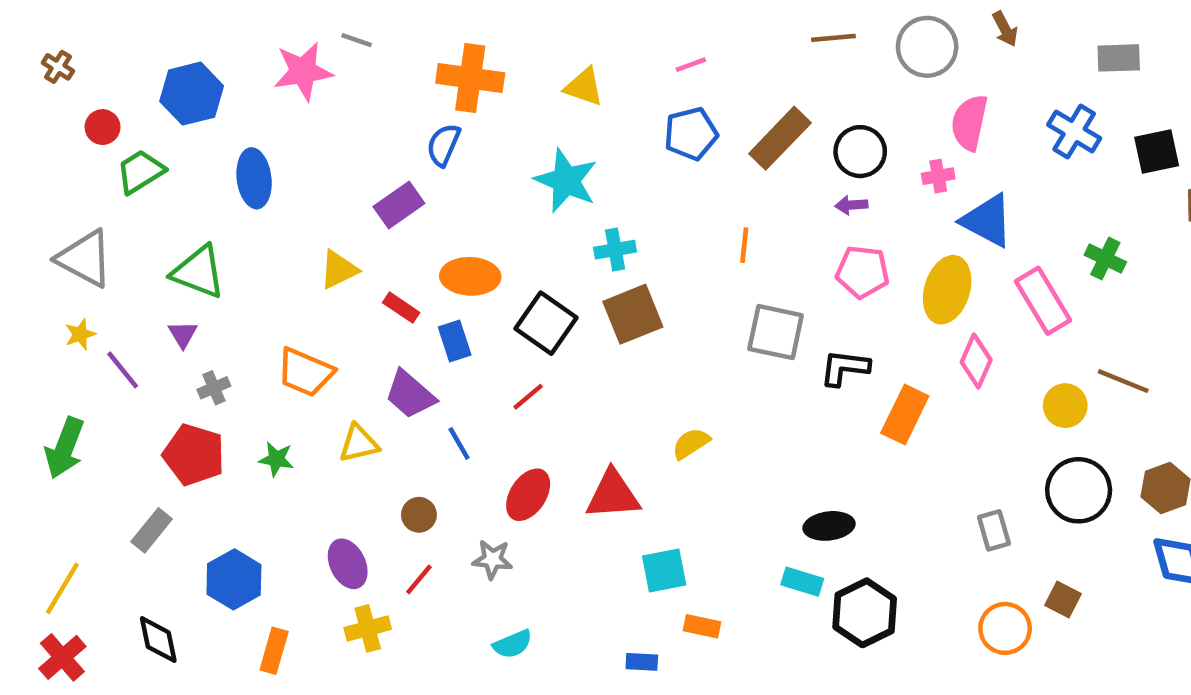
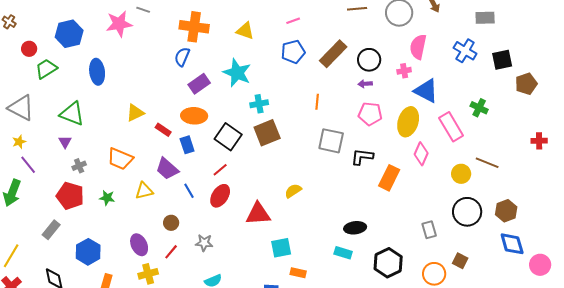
purple rectangle: (399, 205) -> (199, 84), moved
purple line: (123, 370) -> (28, 165), moved
red ellipse: (528, 495) -> (220, 196), moved
black hexagon: (865, 613) -> (388, 263), moved

